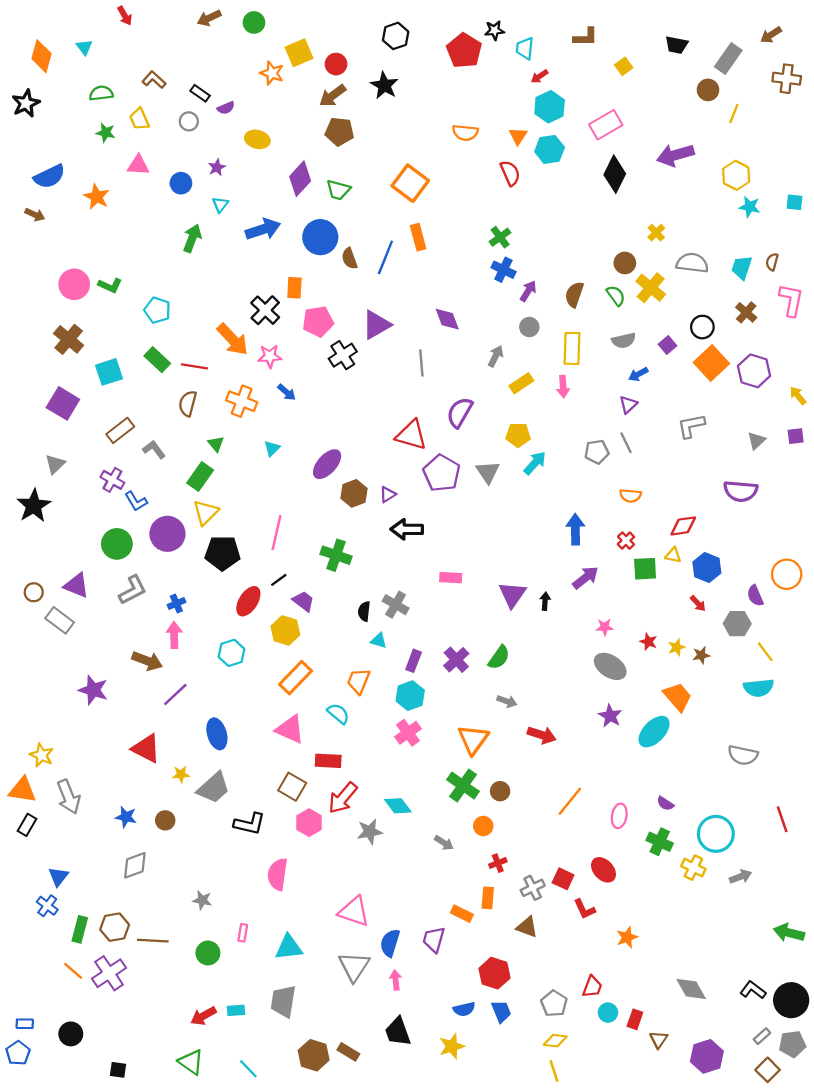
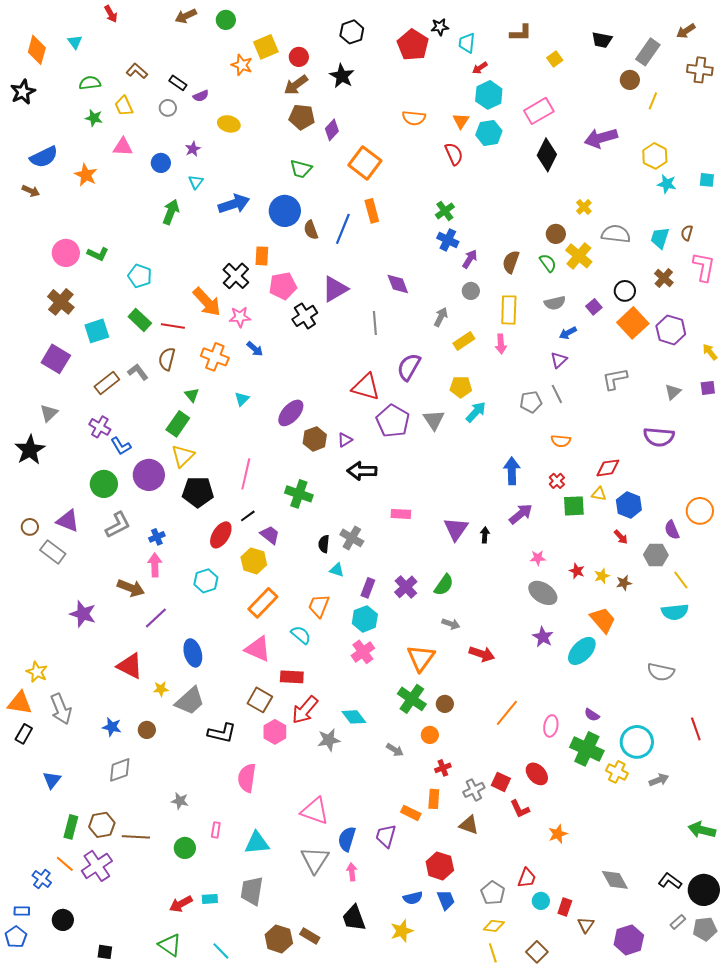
purple diamond: (300, 179) -> (332, 130), moved, size x0.7
gray L-shape: (154, 450) -> (138, 372), moved
green cross: (660, 842) -> (587, 749), size x1.4
blue cross: (47, 906) -> (42, 879), moved
brown square: (768, 1070) -> (537, 952), moved

